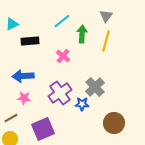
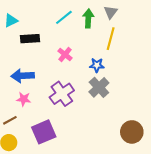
green arrow: (82, 34) -> (88, 18), moved
blue star: (82, 104) -> (97, 65), moved
brown circle: (114, 123) -> (132, 132), moved

